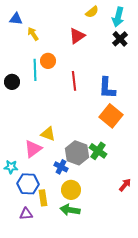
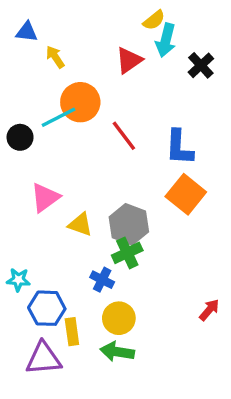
cyan arrow: (118, 17) -> (166, 40), moved
orange circle: (48, 61) -> (80, 102), size x1.5
cyan line: (35, 70) -> (59, 117), turned 65
red line: (74, 81) -> (124, 136), turned -30
pink triangle: (33, 149) -> (45, 198), moved
green cross: (98, 151) -> (127, 253), moved, turned 30
gray hexagon: (77, 153) -> (129, 224), moved
purple triangle: (26, 214) -> (43, 358), size x1.6

